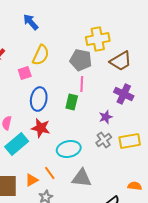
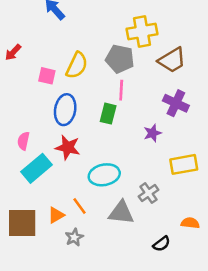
yellow semicircle: (41, 55) -> (77, 65), moved
pink square: (25, 73) -> (47, 76), turned 32
gray cross: (104, 140) -> (149, 193), moved

